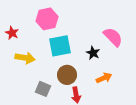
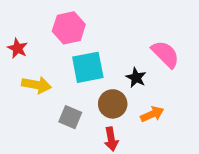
brown circle: (67, 75) -> (113, 104), moved
gray square: (43, 89) -> (70, 117), moved

